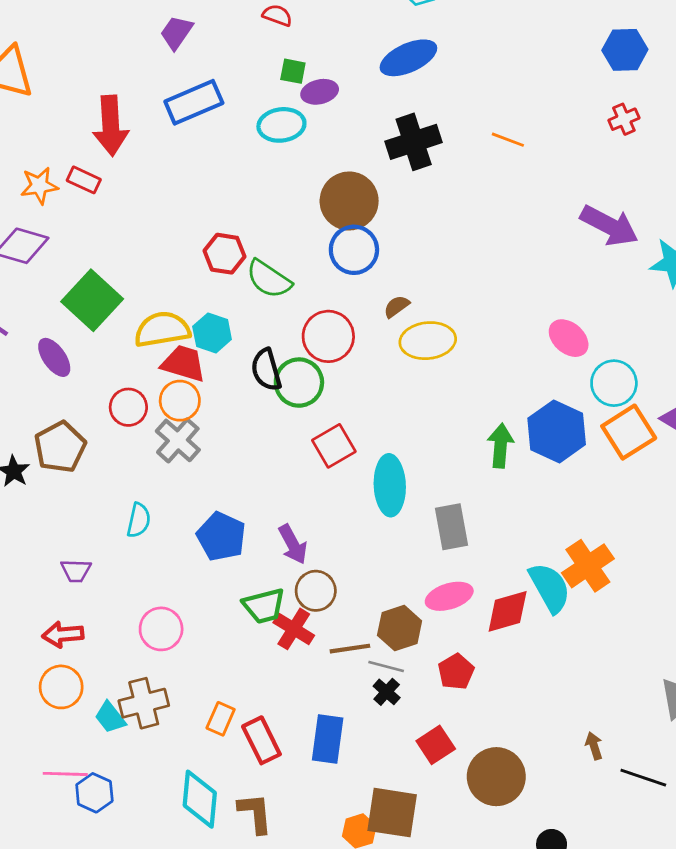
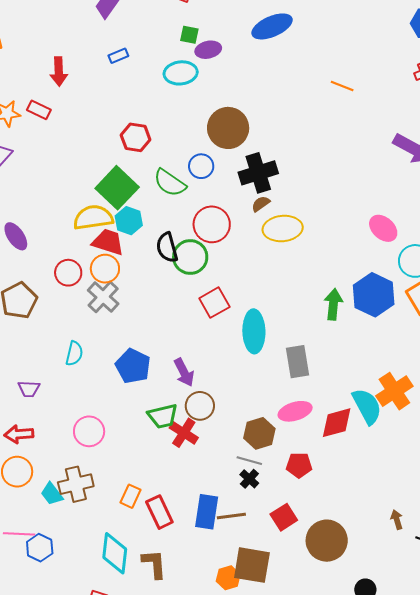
blue rectangle: (194, 102) -> (118, 56), size x0.5
red arrow: (111, 126) -> (59, 72), size x0.7
black cross: (414, 142) -> (258, 173), moved
blue circle: (354, 250) -> (201, 166), moved, size x0.7
red hexagon: (225, 254) -> (136, 137), moved
green square: (92, 300) -> (117, 188), moved
brown line: (350, 649) -> (231, 516), moved
red pentagon: (456, 672) -> (299, 465), turned 30

